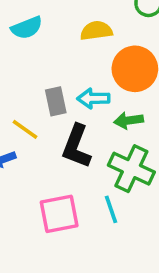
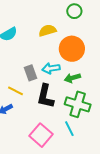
pink square: (59, 214) -> (41, 135), turned -30

